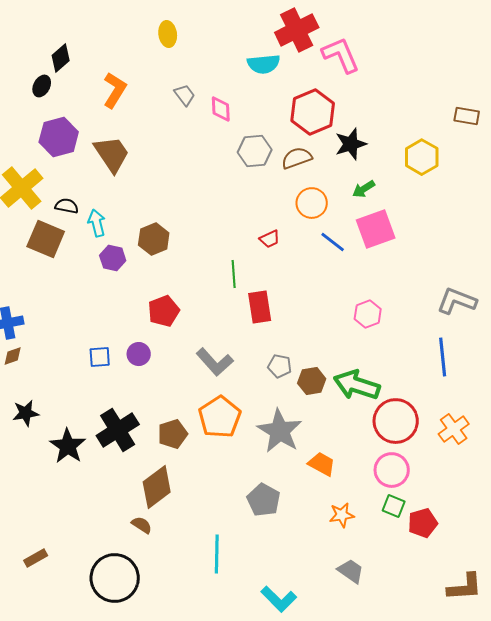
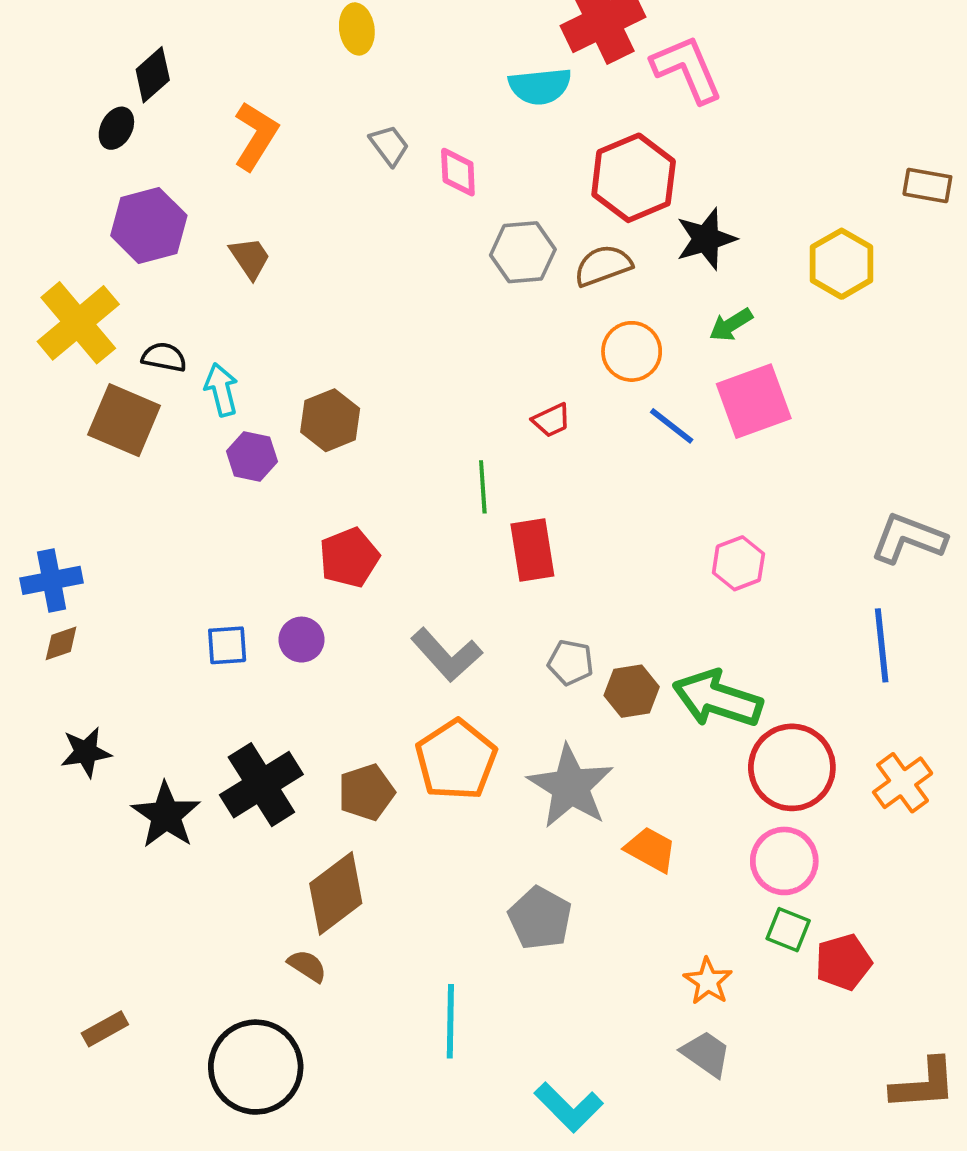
brown trapezoid: (112, 154) -> (250, 258), size x0.6
orange star: (342, 515) -> (708, 981), moved, turned -30

